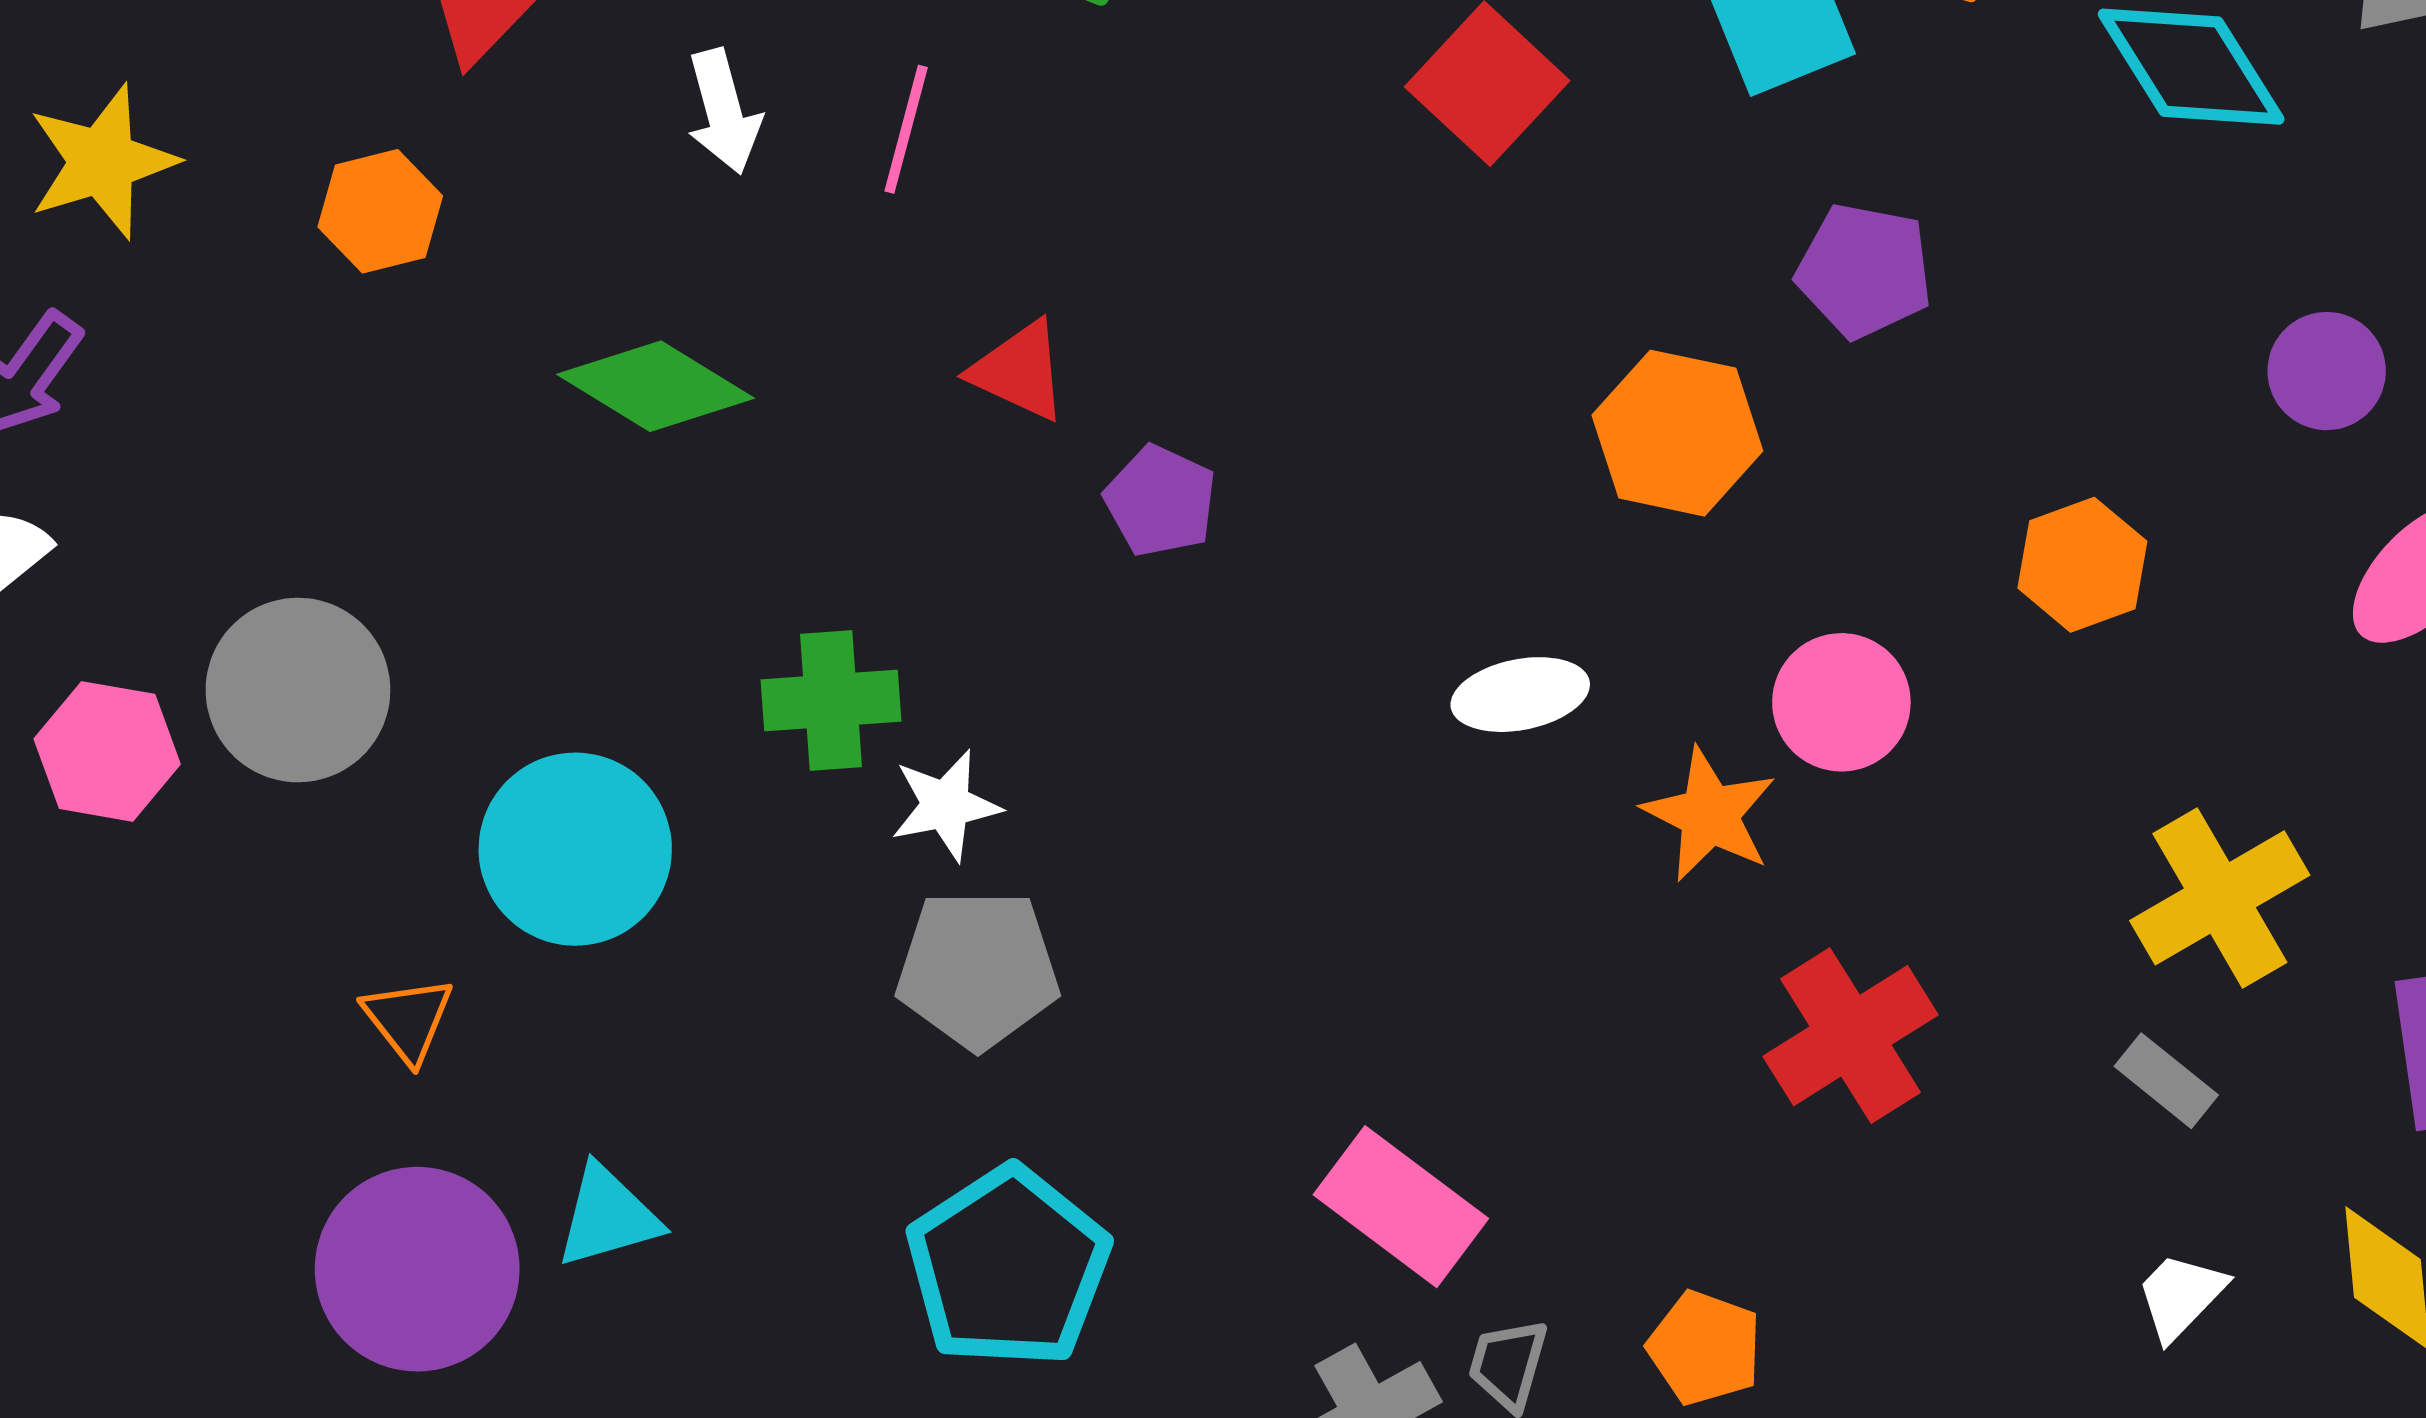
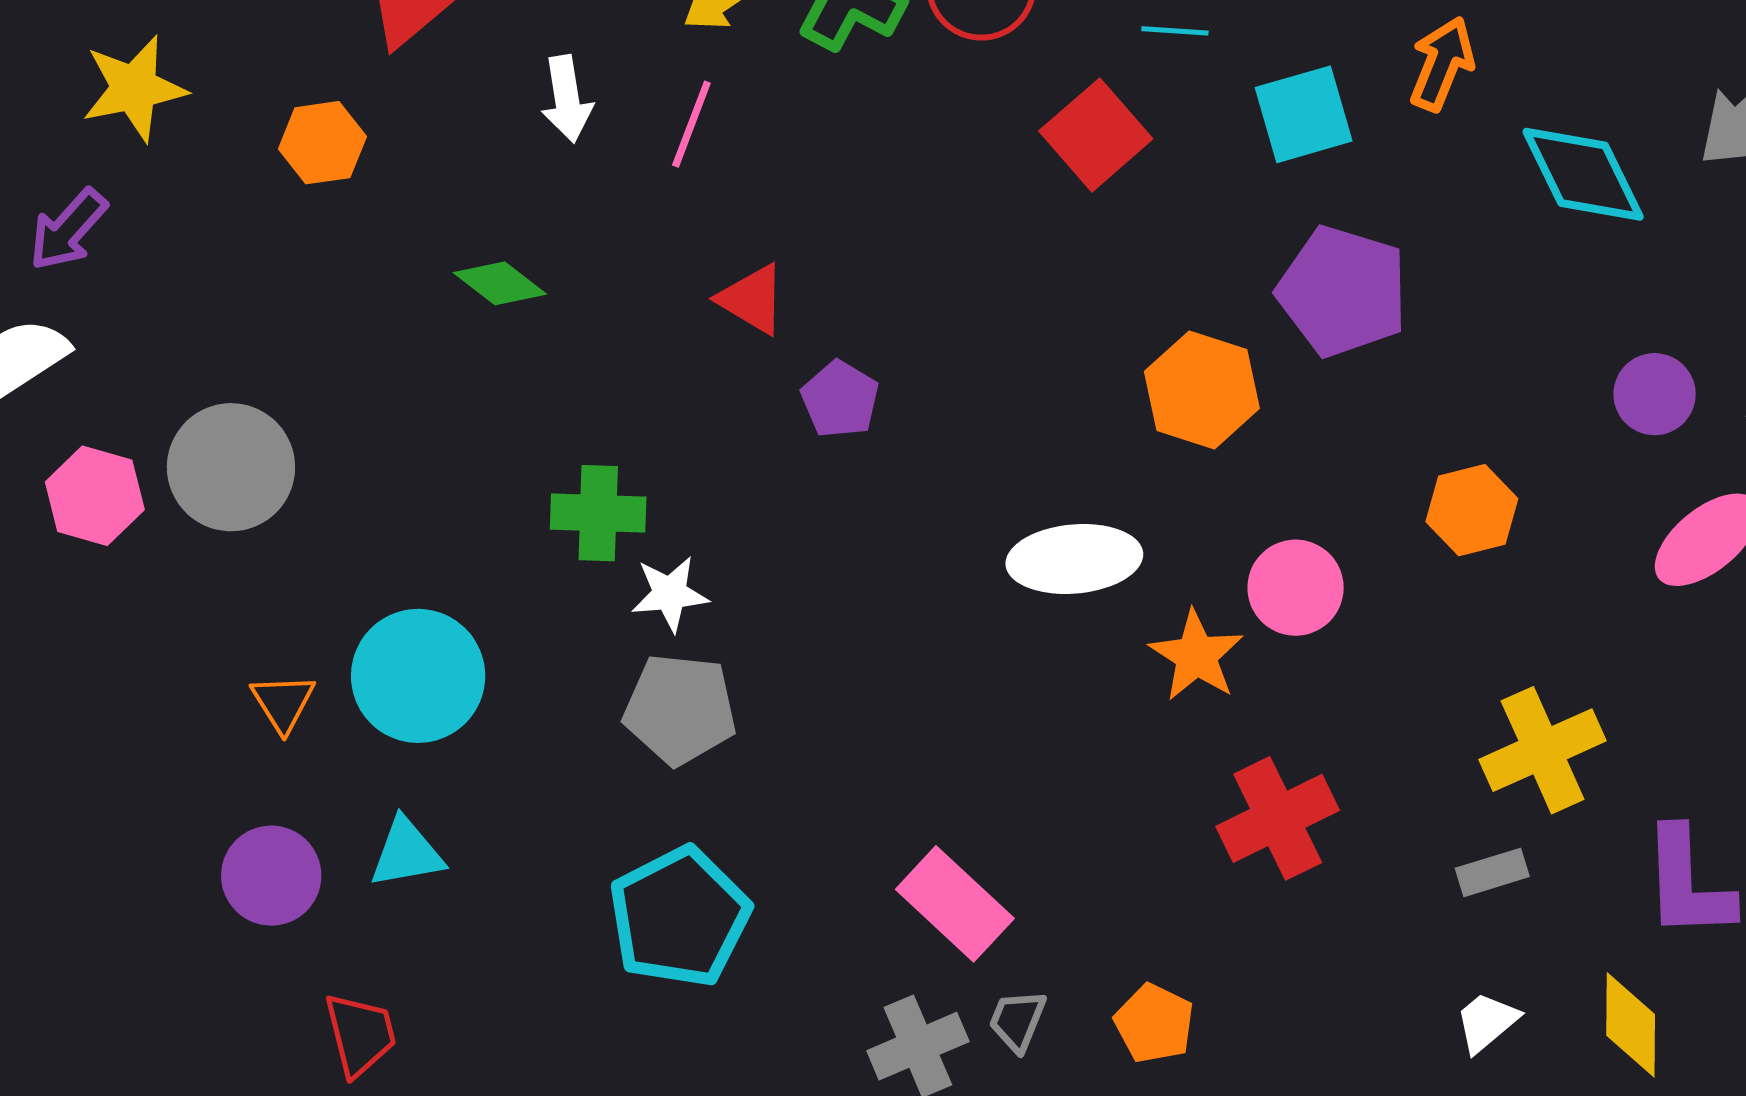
purple pentagon: (1864, 271) -> (1343, 291), size x1.4
green diamond: (655, 386) -> (500, 283), size x0.7
white ellipse: (1520, 695) -> (1074, 559), size x1.4
cyan circle: (575, 849) -> (418, 676), moved
gray rectangle: (2166, 1081) -> (1492, 872), turned -62
purple circle: (417, 1269) -> (271, 876), size x0.7

